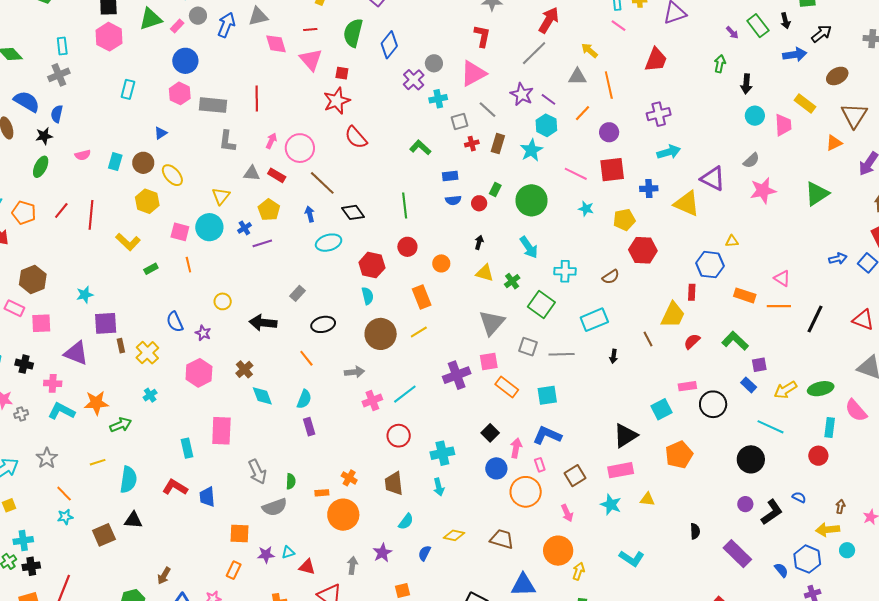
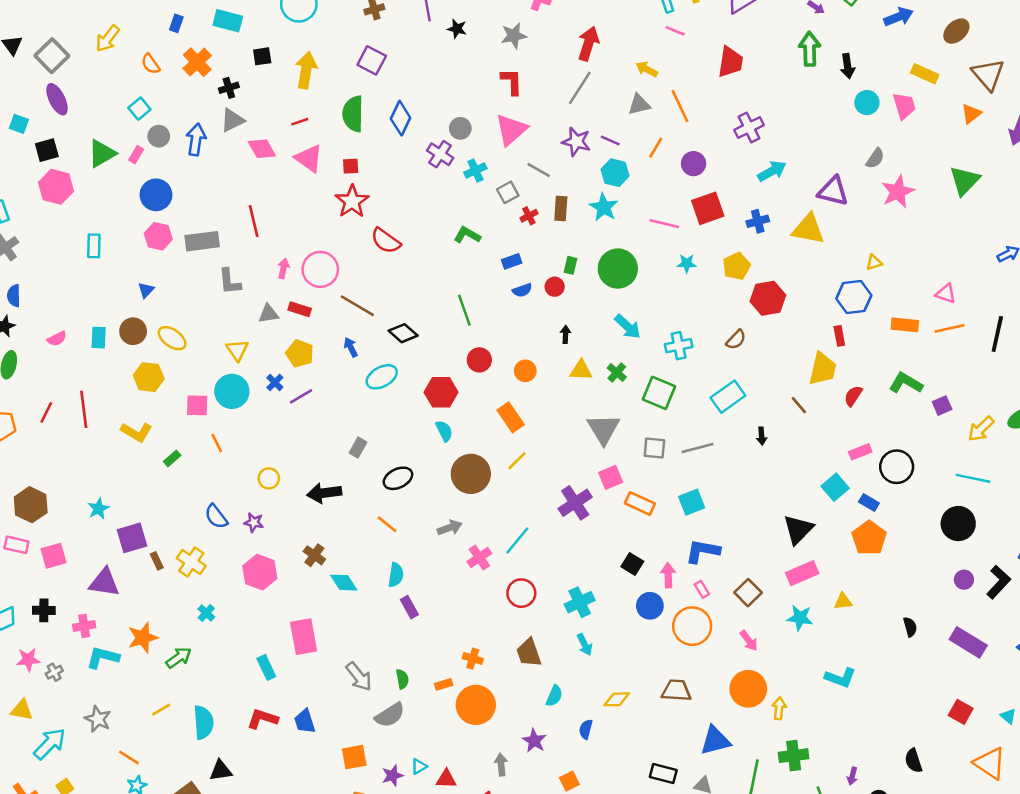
green arrow: (720, 64) -> (810, 49), size x1.5
blue rectangle: (749, 385) -> (869, 502), moved

